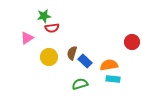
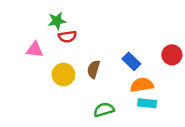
pink triangle: (27, 38) -> (35, 50), turned 40
blue rectangle: (85, 61) -> (131, 61), moved

